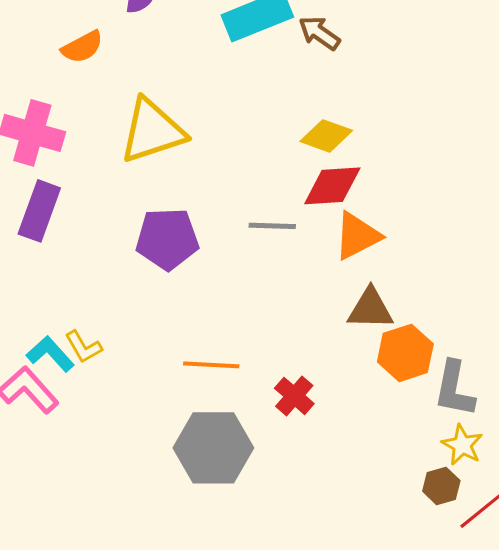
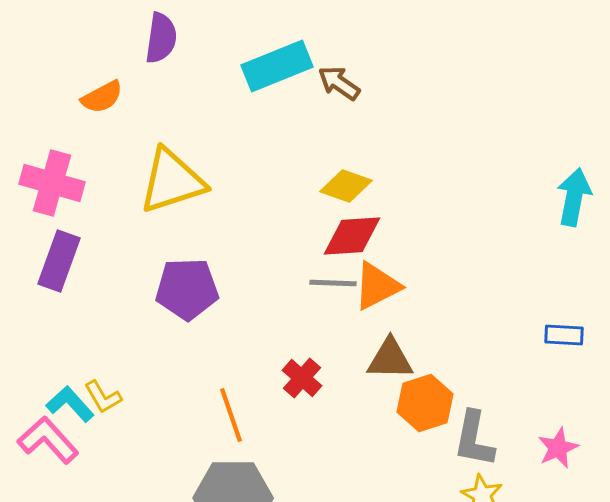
gray line: (272, 226) -> (333, 283), moved
orange line: (211, 365) -> (231, 415), turned 68
red cross: (294, 396) -> (302, 378), moved

